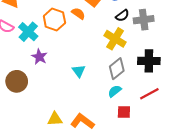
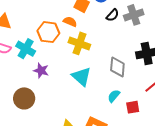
yellow cross: (115, 39) -> (79, 43), moved
gray diamond: (117, 69) -> (117, 67), turned -35
cyan triangle: (79, 71) -> (81, 77), size x1.5
cyan semicircle: (115, 91) -> (114, 96), moved

